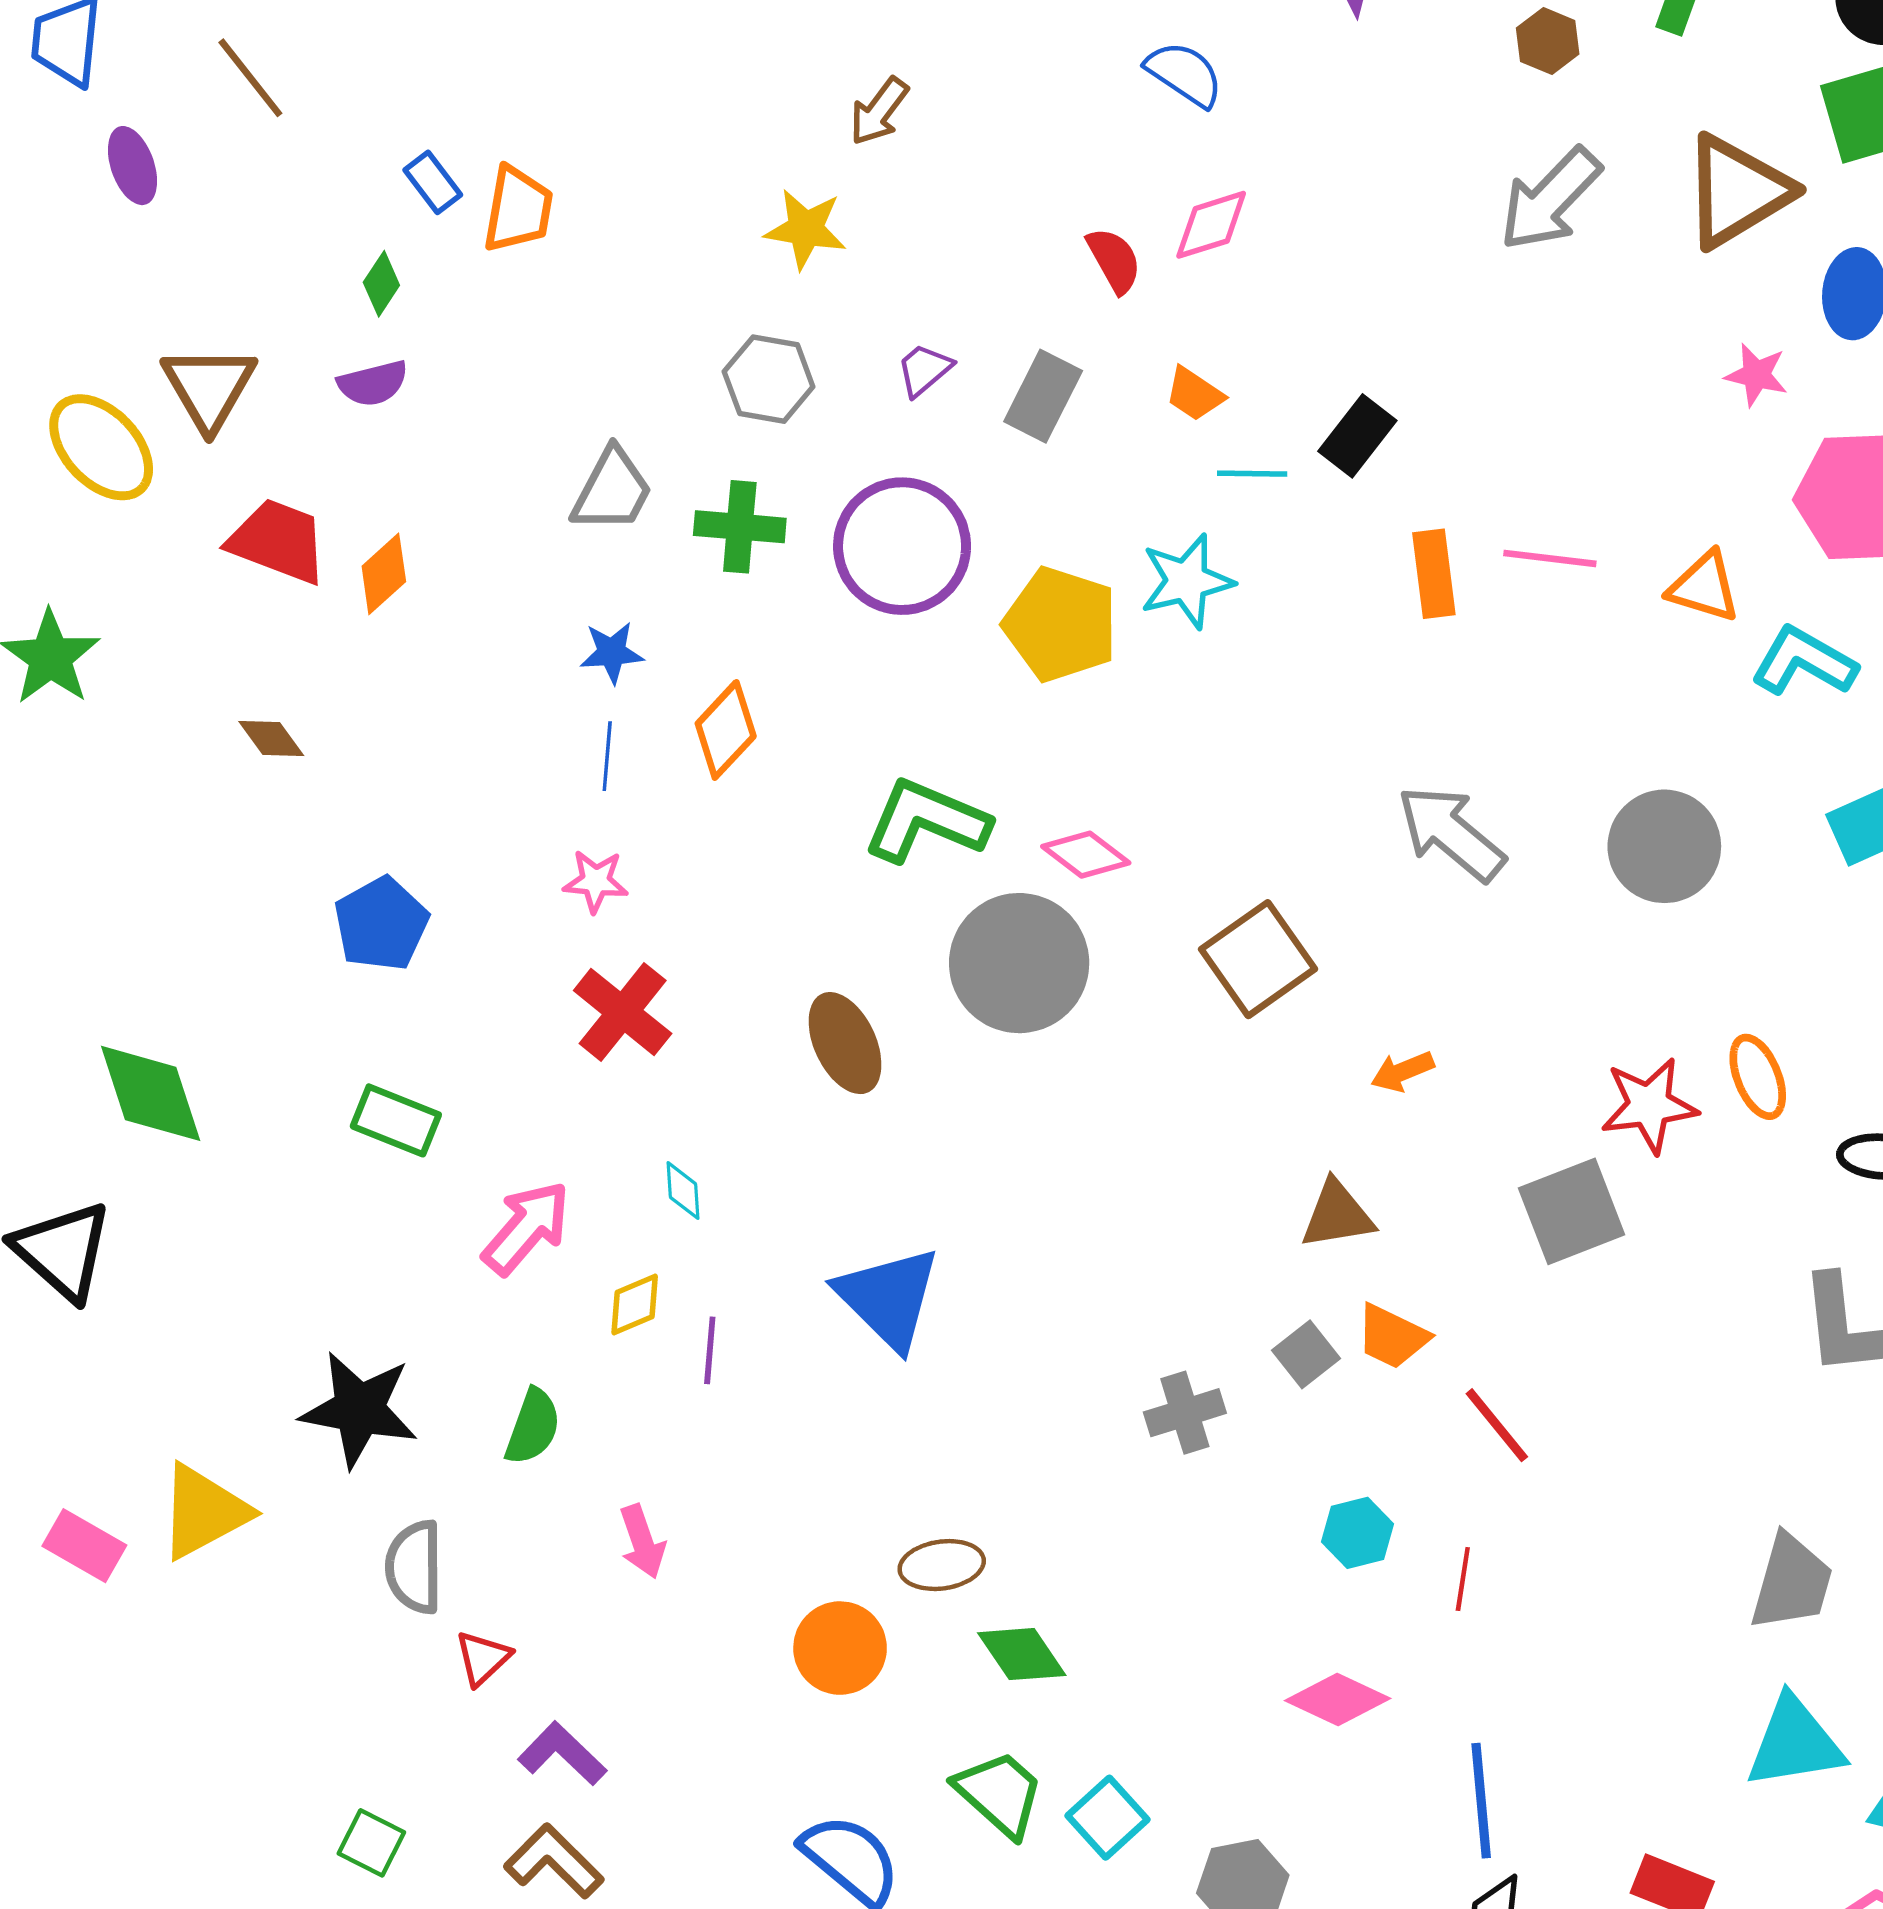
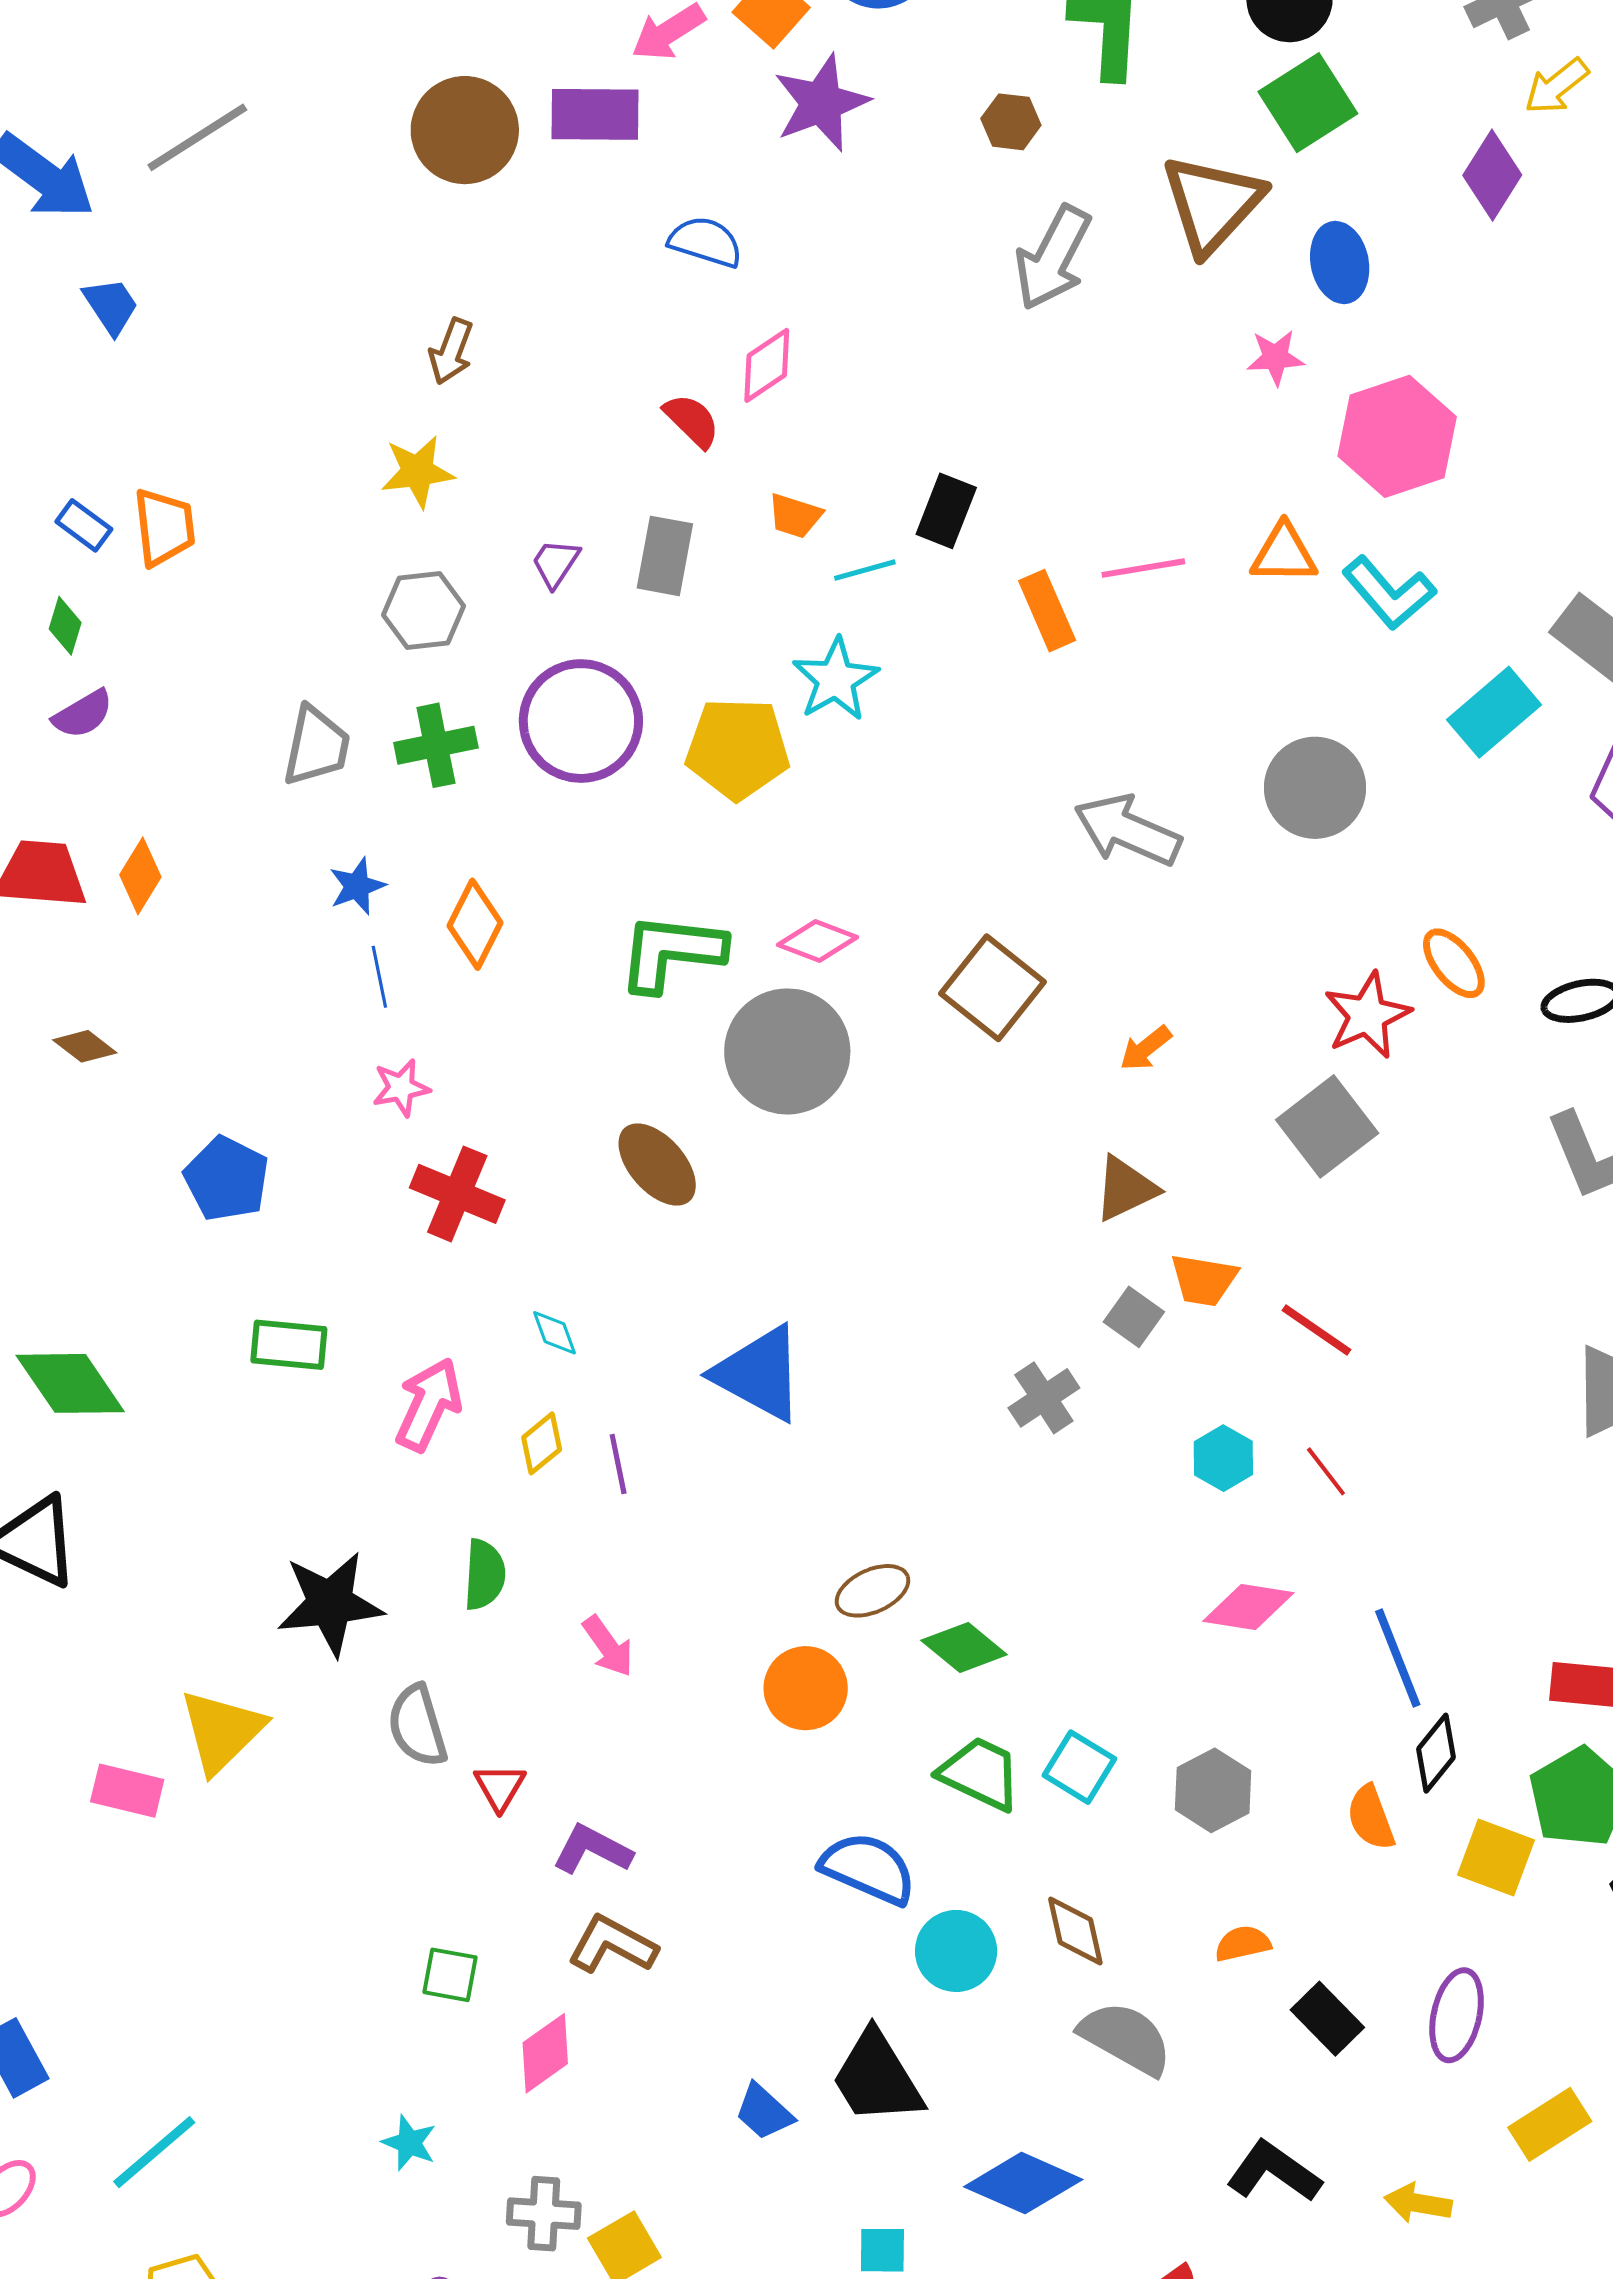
cyan L-shape: (1804, 662) -> (1389, 593), turned -144
red line: (1463, 1579) -> (1326, 1471), turned -30

